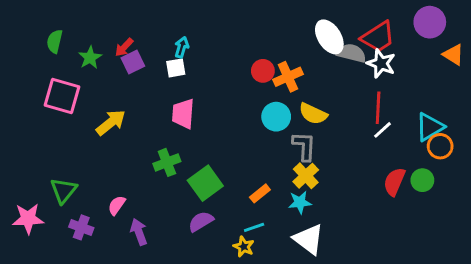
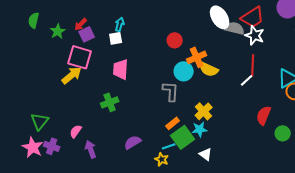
orange cross: (288, 77) -> (197, 57), moved
pink square: (62, 96) -> (80, 57), moved
white line: (383, 130) -> (247, 80), moved
gray L-shape: (304, 146) -> (171, 91), moved
green circle: (422, 180) -> (283, 133), moved
green square: (205, 183) -> (183, 137), moved
pink star: (28, 219) -> (33, 147), moved, turned 30
white triangle: (309, 239) -> (206, 154), size x0.6

